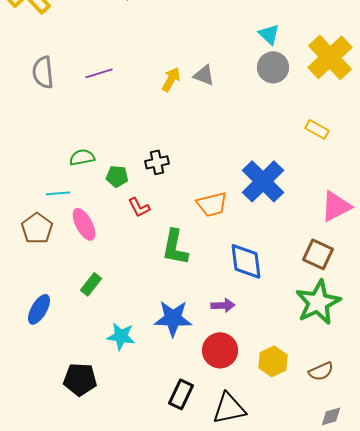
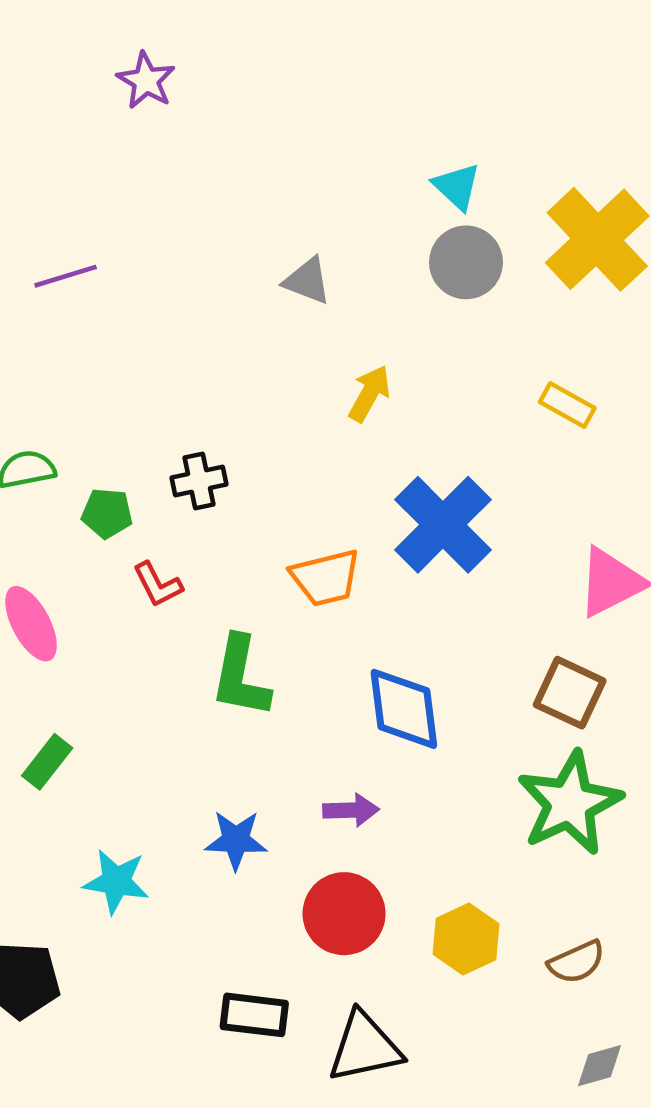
yellow arrow: (171, 79) -> (369, 394), moved
blue star: (173, 318) -> (236, 840), size x0.7
black rectangle: (181, 394) -> (254, 1015), turned 72

